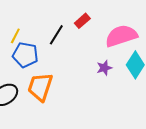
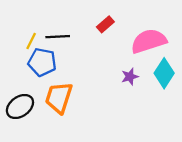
black line: (56, 35) -> (58, 37), moved, turned 55

